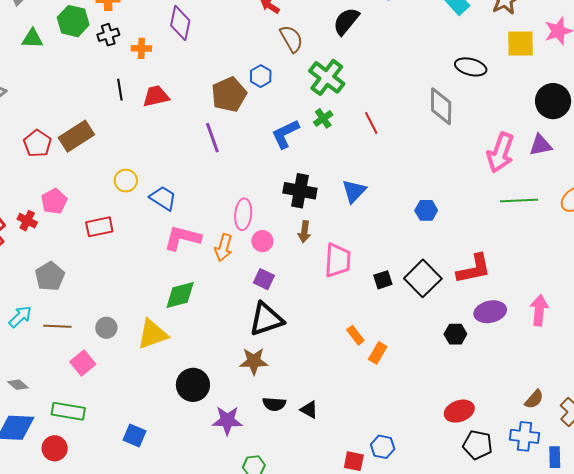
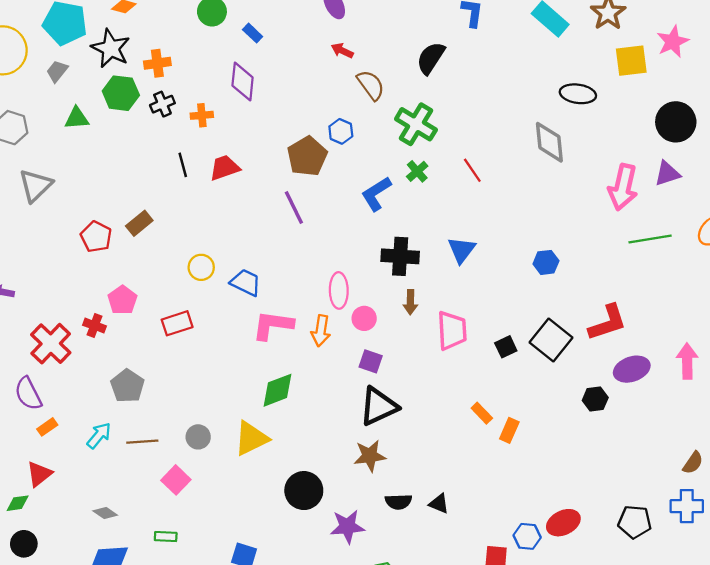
brown rectangle: (76, 136) -> (139, 223), size x0.7
green rectangle: (68, 411) -> (166, 537), size x0.6
red ellipse: (459, 411) -> (563, 523), moved

